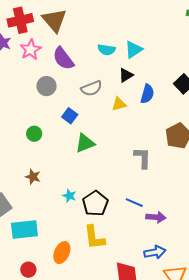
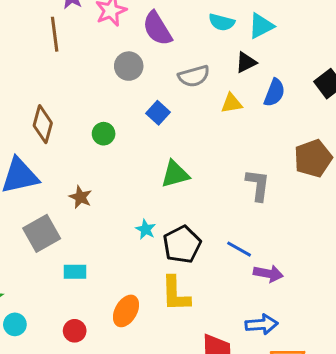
green triangle: (85, 143) -> (175, 174), moved
brown star: (33, 177) -> (80, 197), moved
cyan rectangle: (24, 229) -> (75, 272), size x0.6

